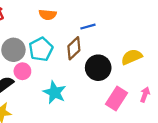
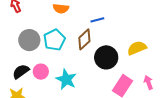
pink circle: (22, 71) -> (41, 72), moved
pink arrow: (145, 95) -> (148, 82), turned -40

